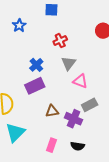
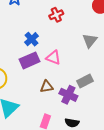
gray triangle: (69, 63) -> (90, 40), moved
pink triangle: (80, 81) -> (53, 58), moved

